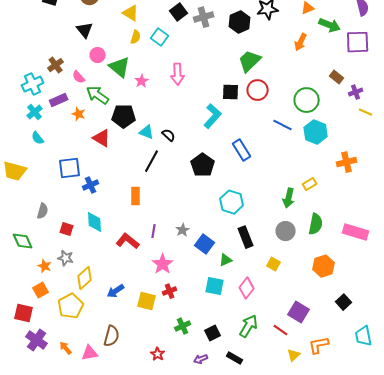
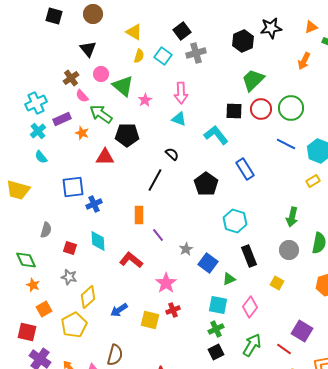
gray cross: (204, 17) -> (196, 53), moved
brown cross: (56, 65) -> (71, 78), moved
green circle: (307, 100) -> (291, 108), moved
cyan L-shape: (213, 116) -> (216, 135), turned -80
cyan triangle: (147, 132) -> (179, 119), moved
red triangle: (102, 138) -> (105, 157), turned -30
yellow rectangle: (310, 184) -> (313, 181), moved
purple line: (154, 231) -> (158, 235), moved, turned -48
orange star: (45, 266) -> (33, 285), moved
green cross: (183, 326) -> (216, 329), moved

